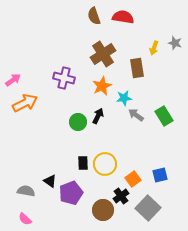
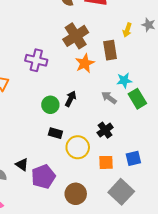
orange star: (102, 86) -> (85, 63), moved
cyan star: (124, 98) -> (124, 80), moved
black rectangle: (83, 163) -> (55, 133), moved, turned -72
orange square: (133, 179) -> (106, 162), turned 35
black cross: (121, 196) -> (105, 130), moved

